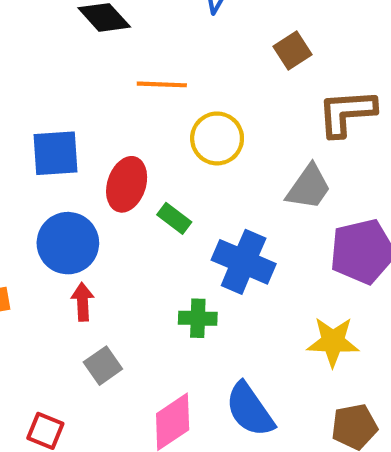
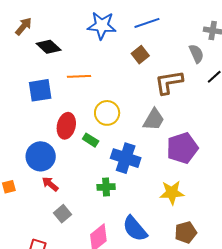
yellow circle: (217, 138) -> (107, 113), moved
blue square: (55, 153) -> (40, 90), moved
red arrow: (83, 302) -> (50, 184), turned -42

